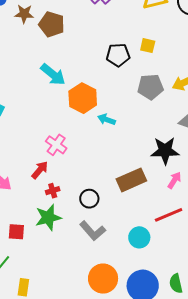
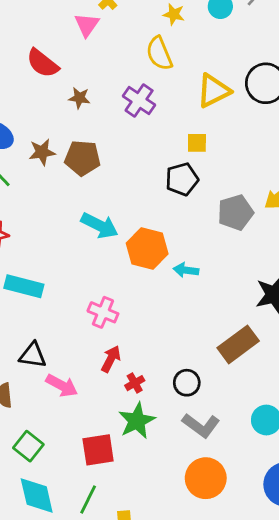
yellow square: (148, 46) -> (197, 143), moved
pink cross: (56, 145) -> (103, 312), moved
red square: (16, 232) -> (98, 450), size x1.4
orange circle: (103, 279) -> (206, 478), moved

